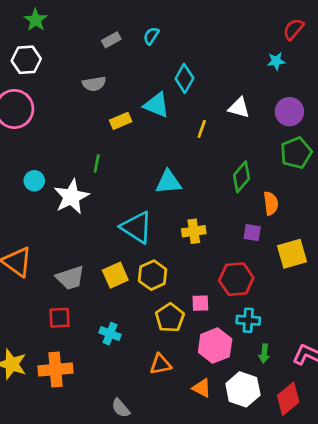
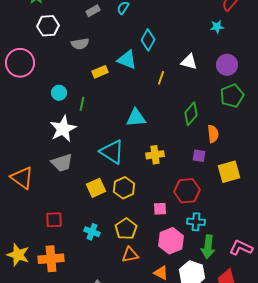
white hexagon: (26, 60) -> (48, 26), moved
cyan circle: (34, 181) -> (59, 93), moved
gray trapezoid: (70, 278) -> (62, 163), moved
yellow pentagon: (170, 318) -> (126, 229), moved
green arrow: (264, 354) -> (208, 247), size x1.6

